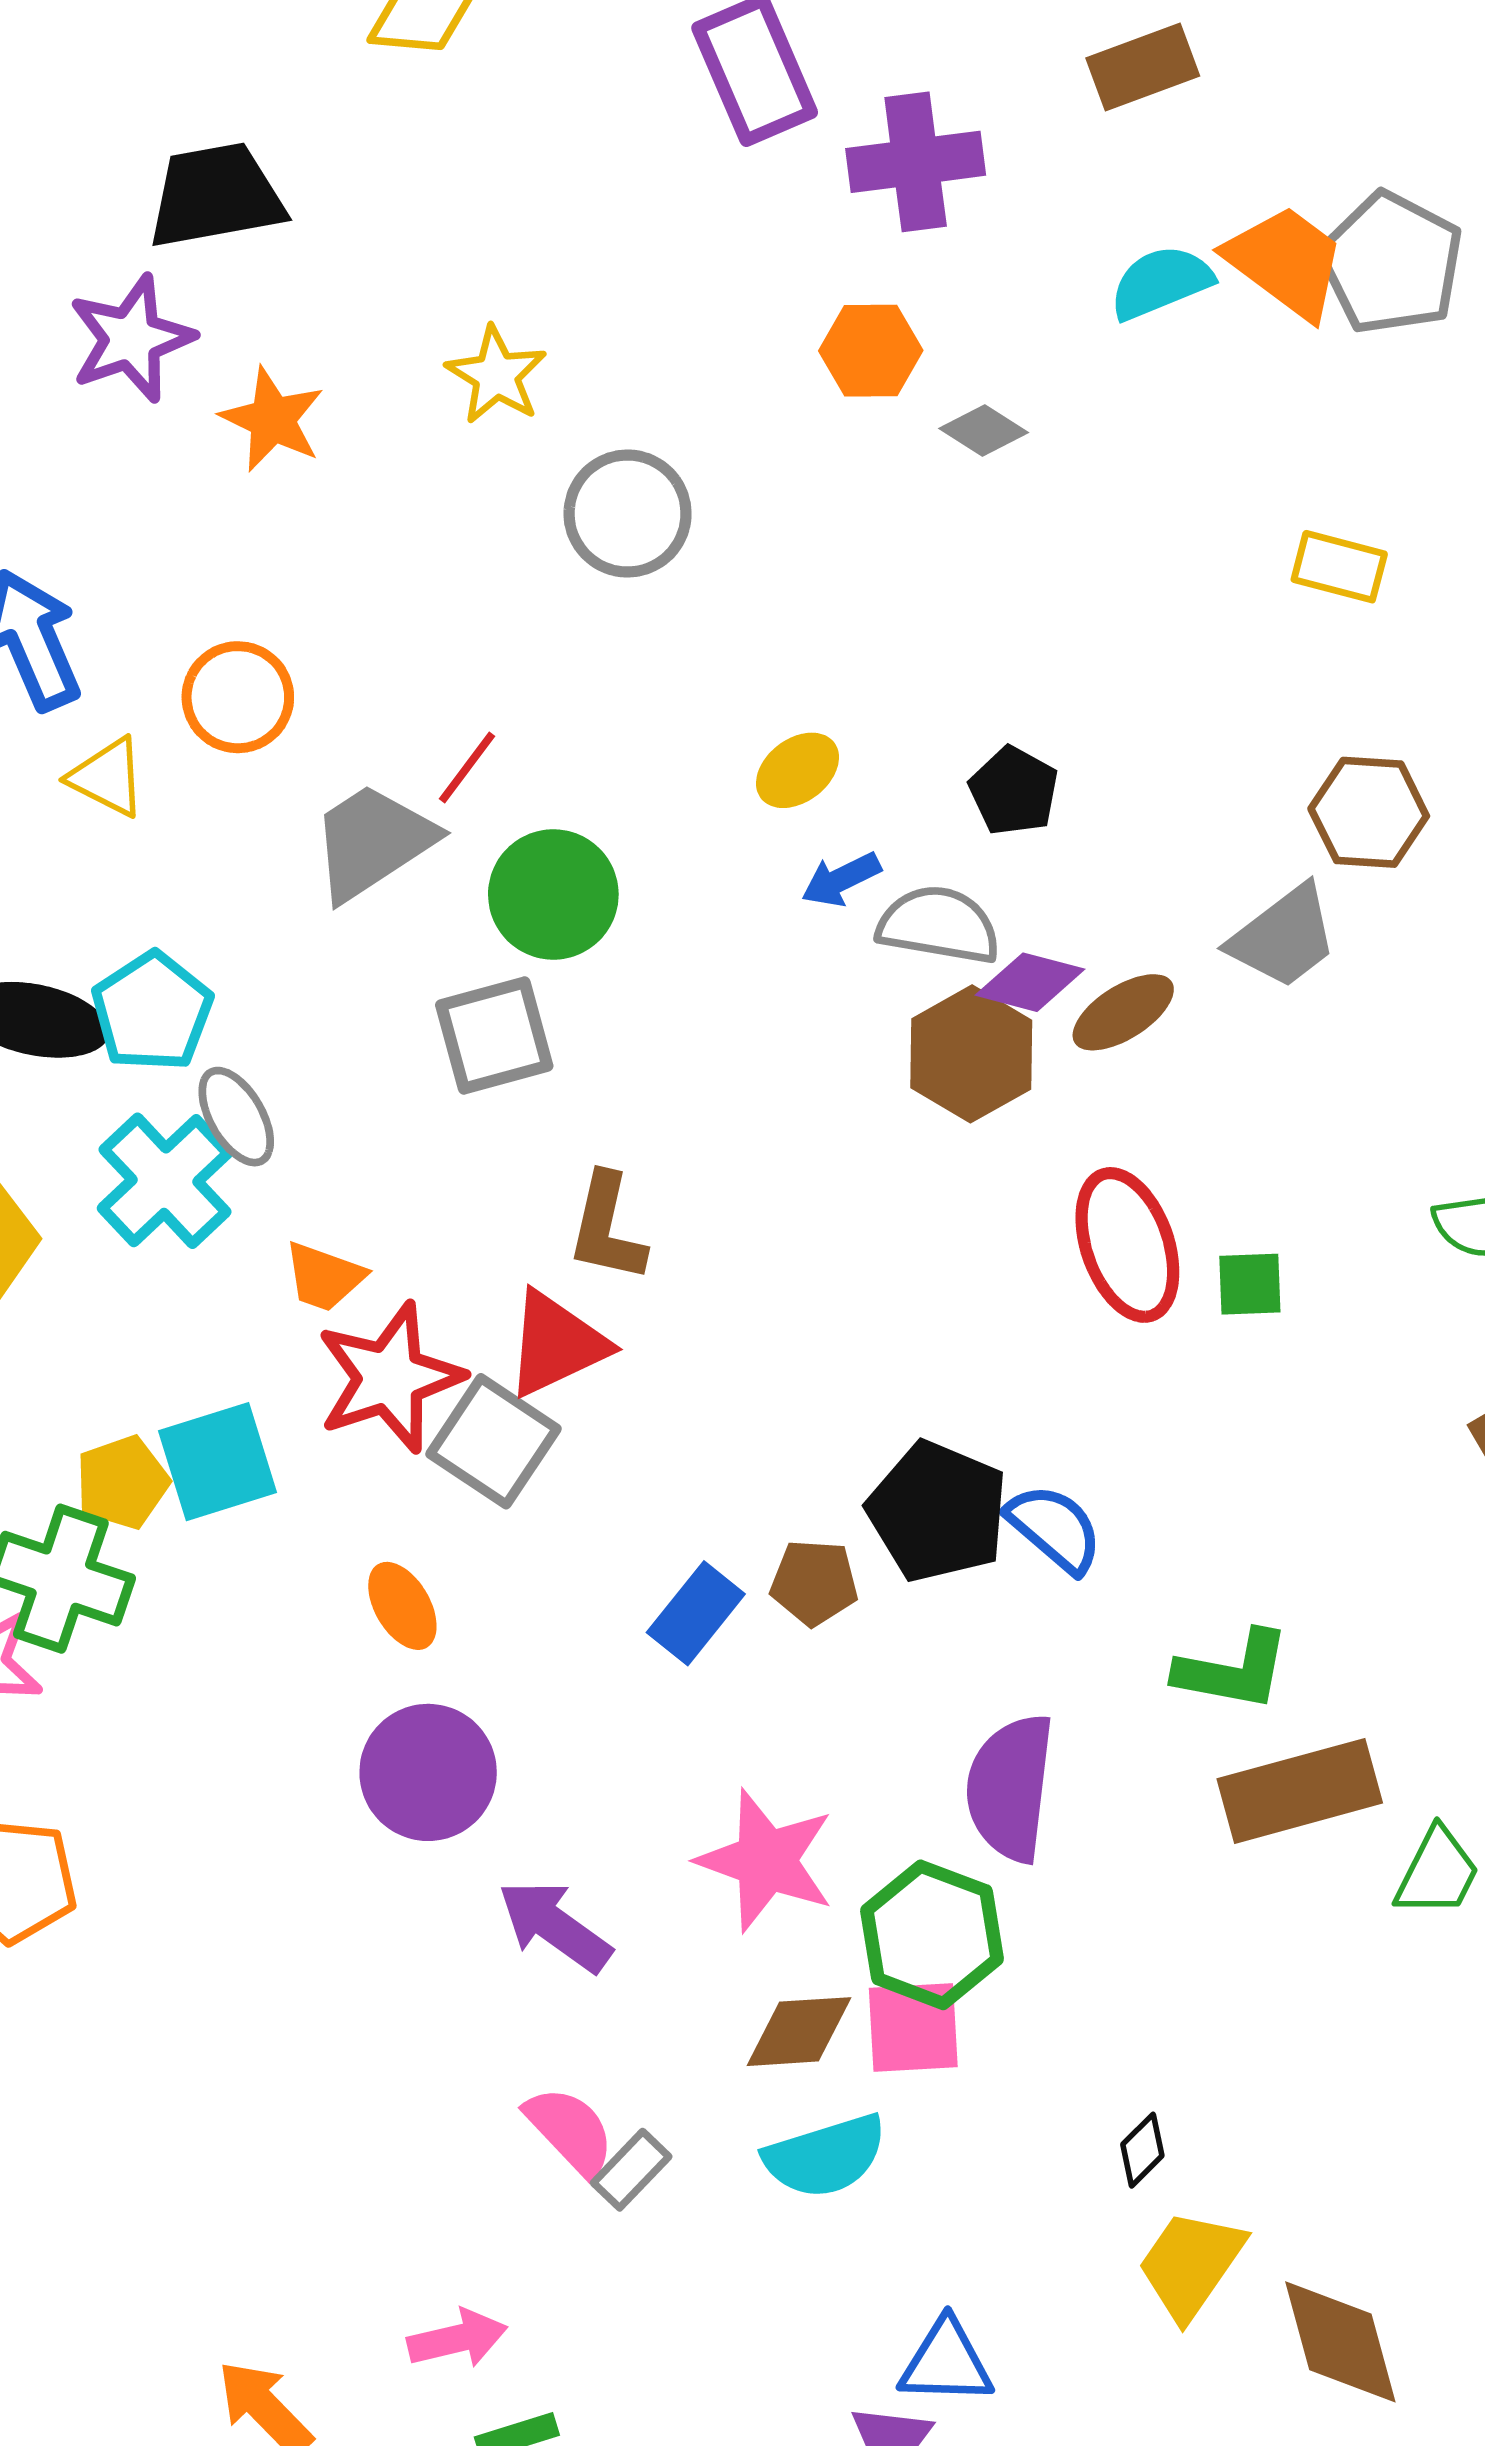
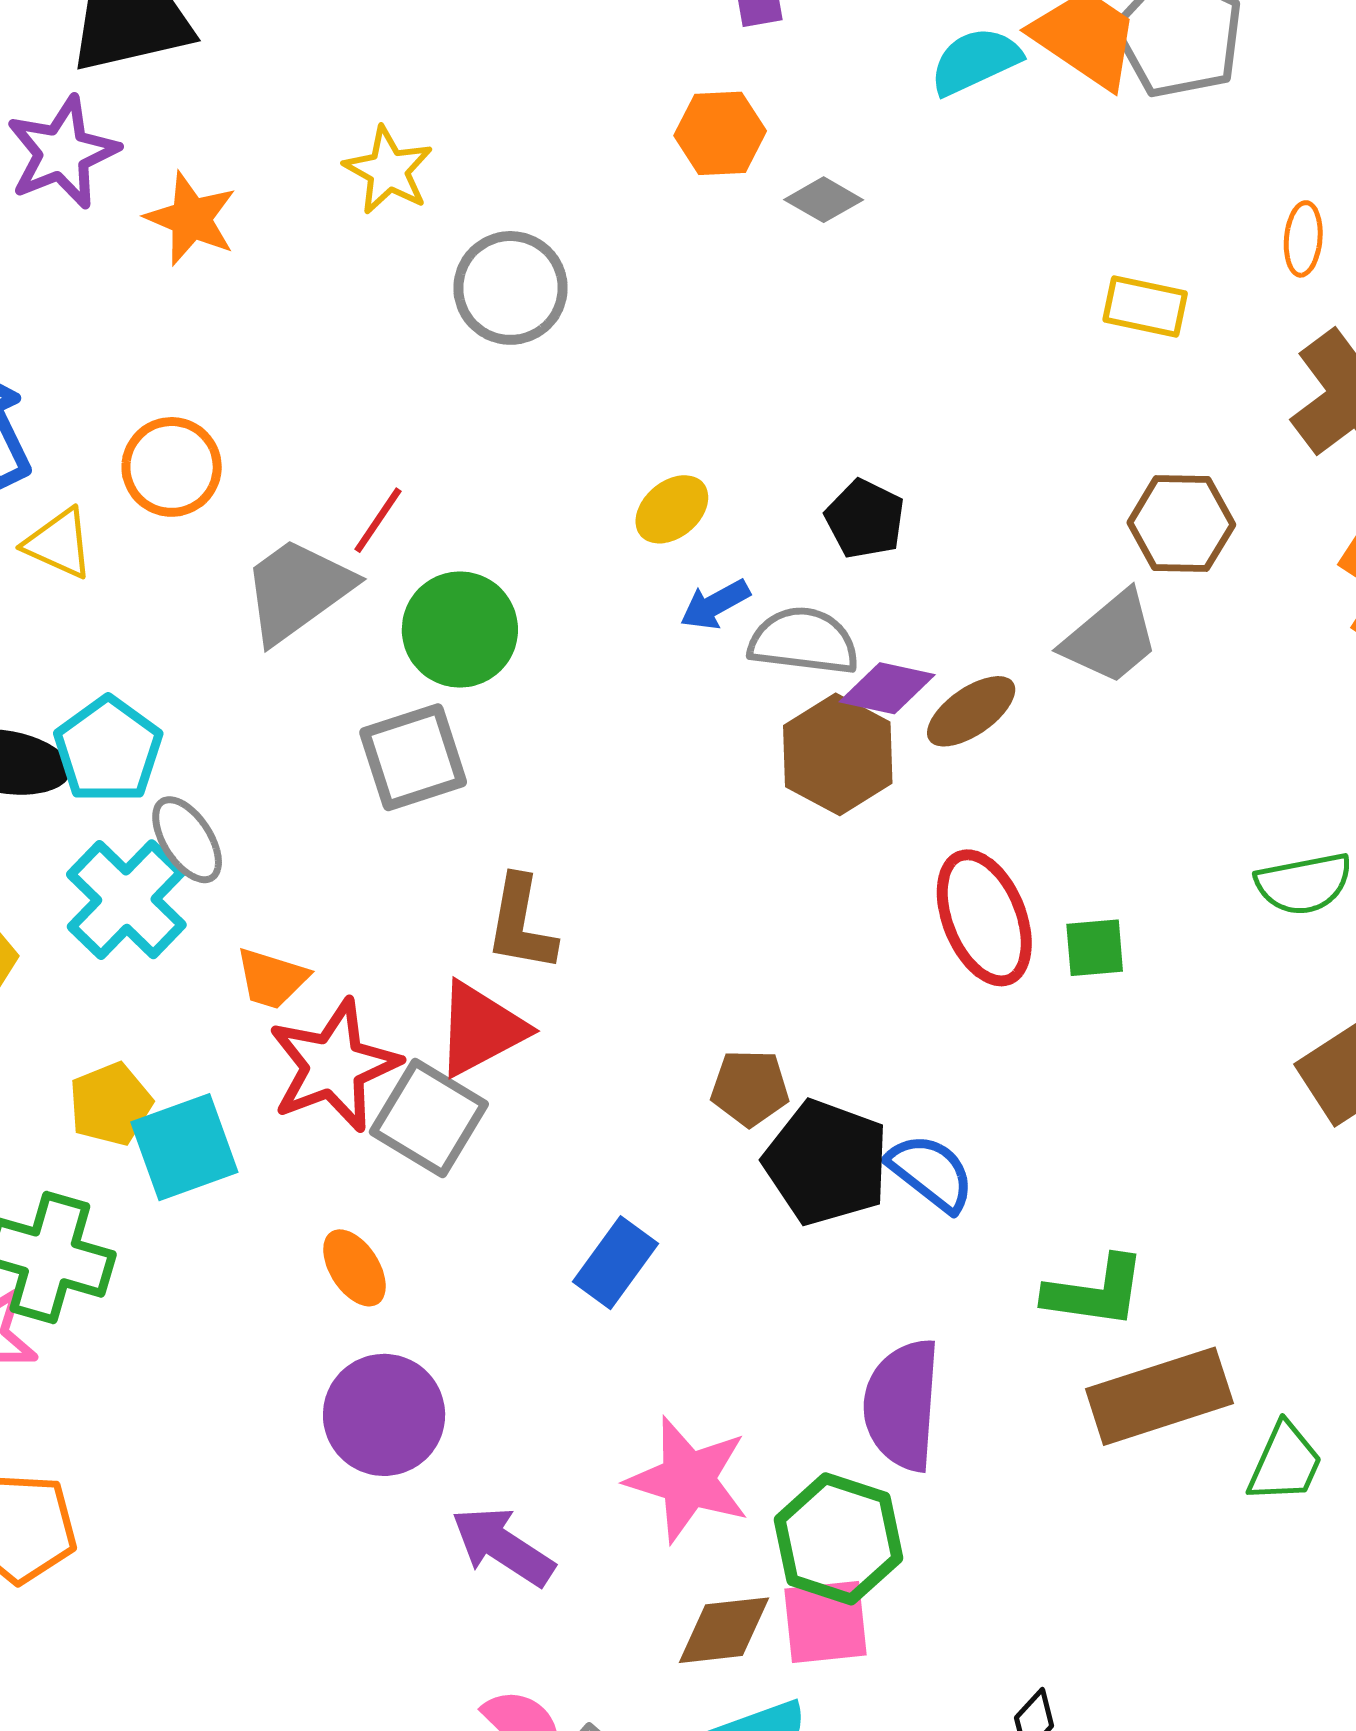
yellow pentagon: (122, 1482) -> (111, 1104), moved
brown pentagon: (814, 1583) -> (750, 1088), moved

